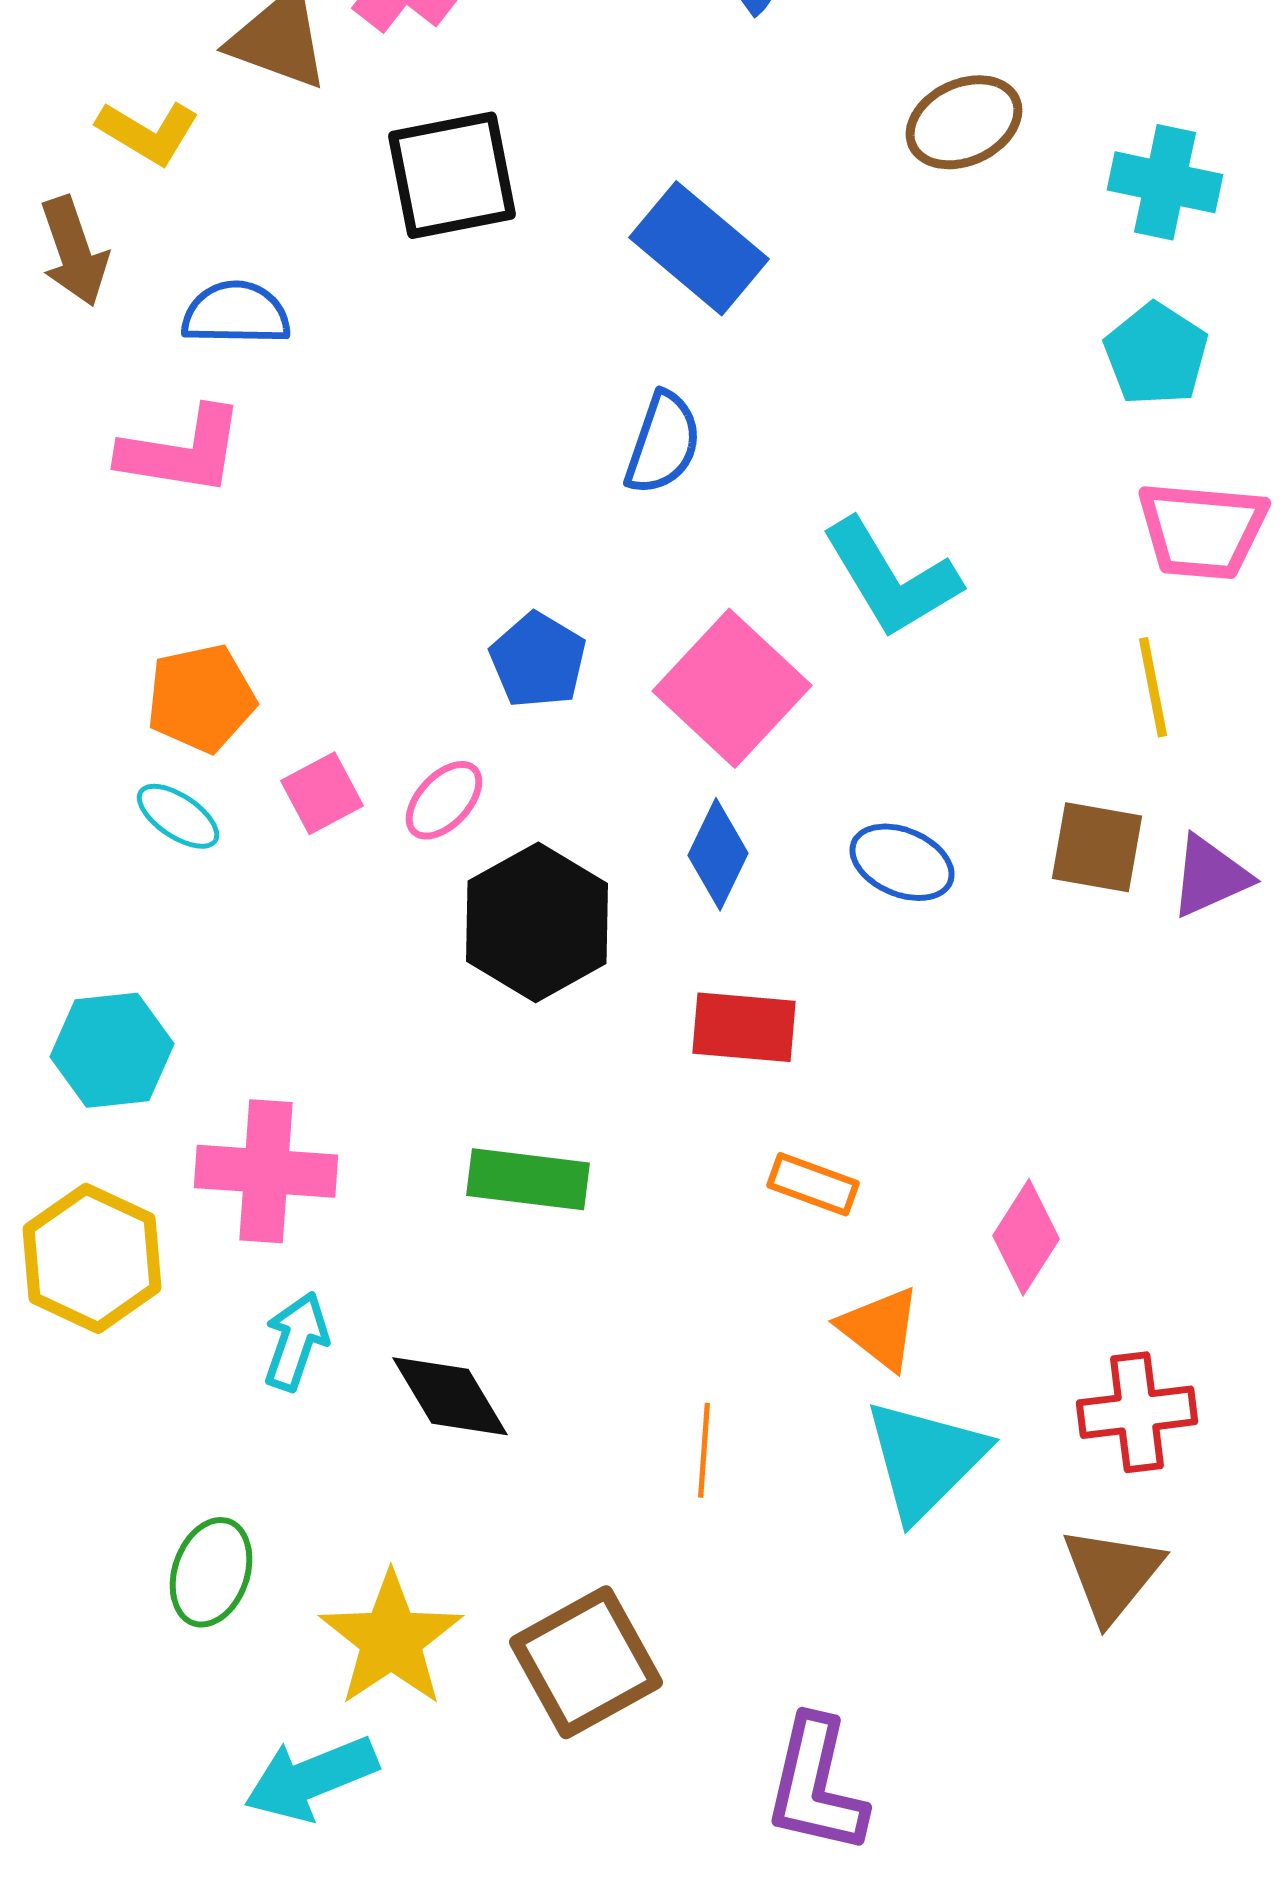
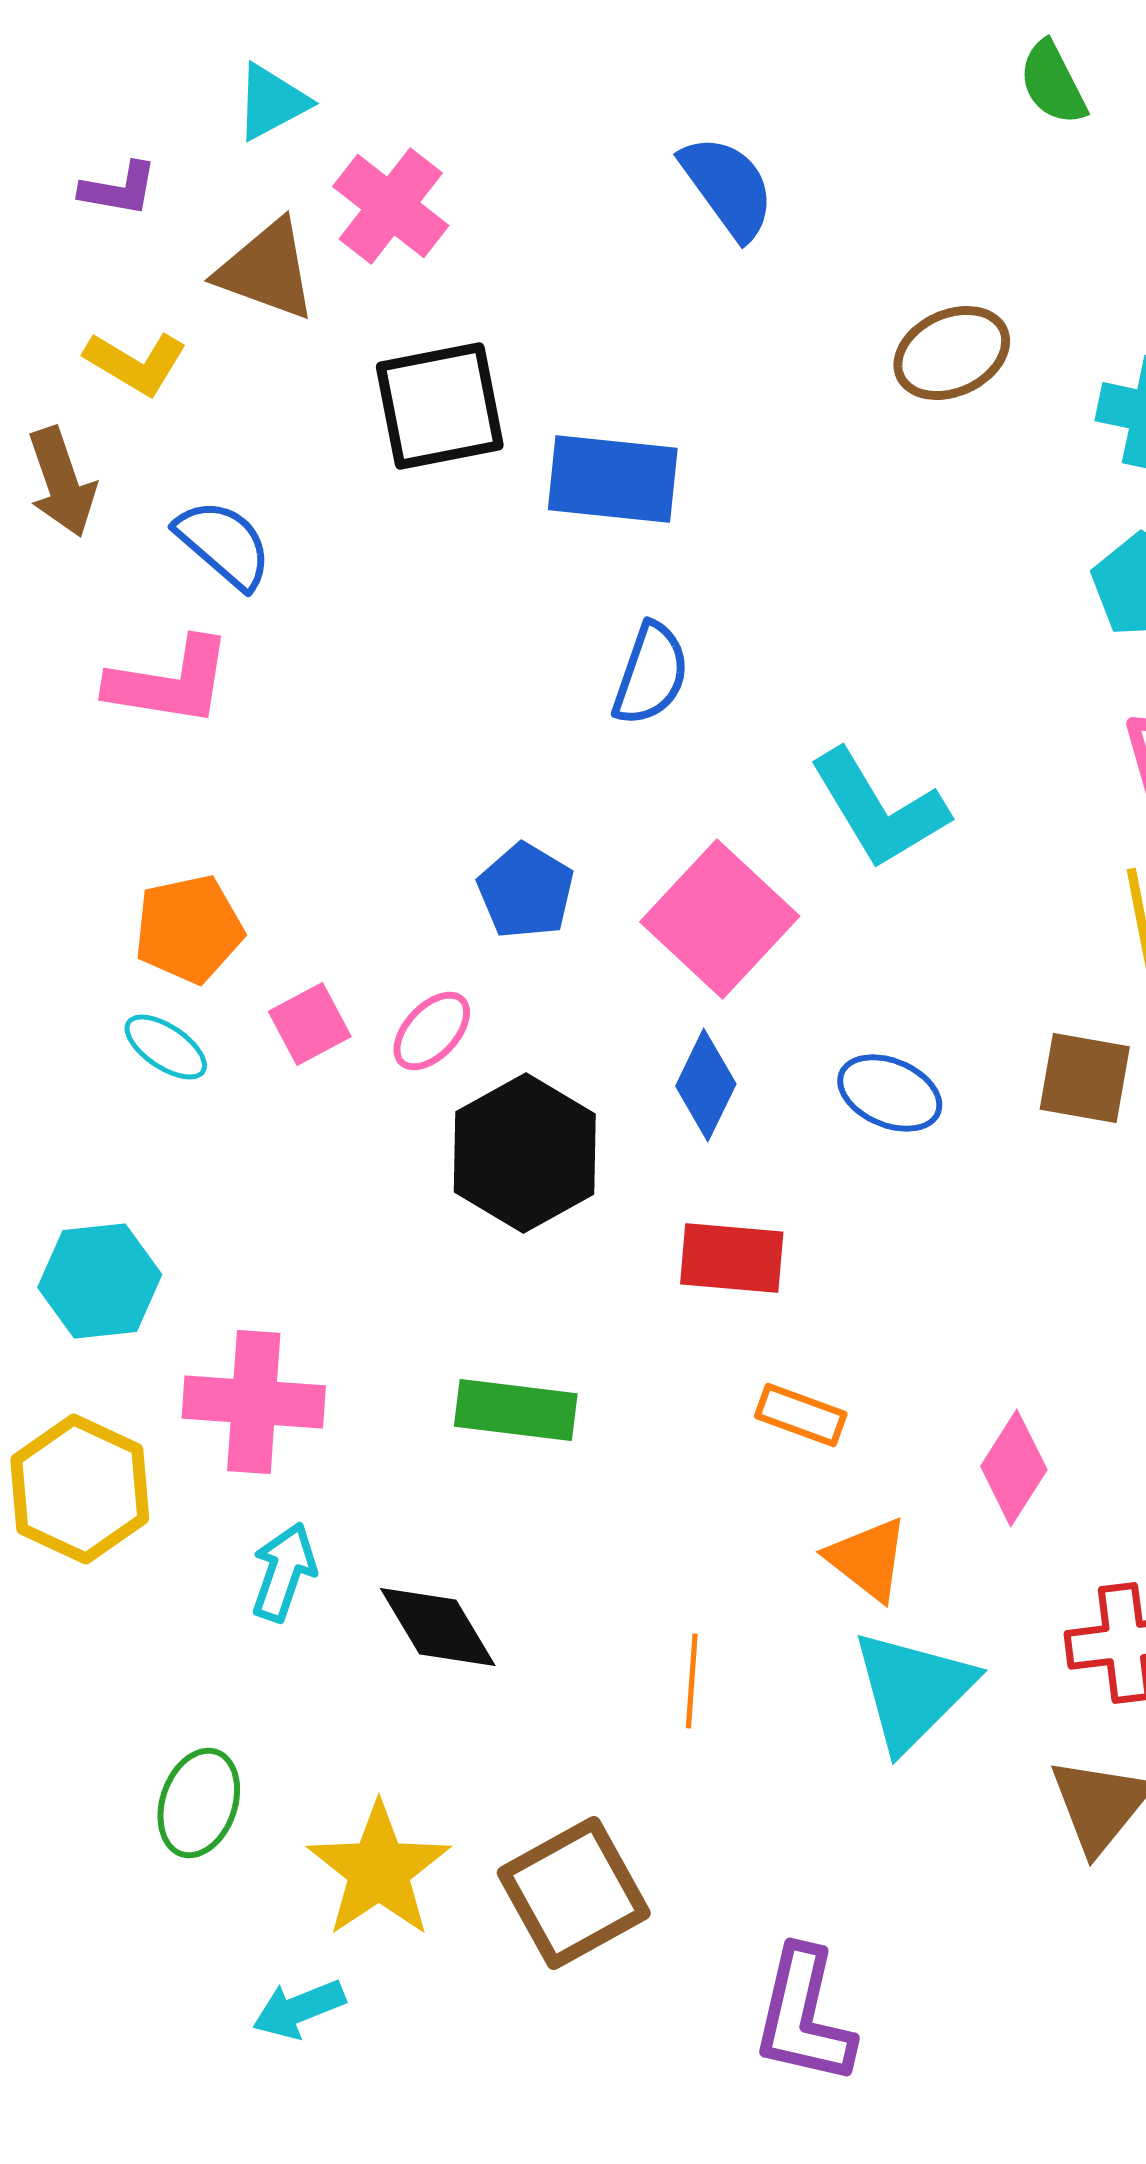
blue rectangle: (699, 248) -> (613, 479), moved, turned -34
blue semicircle: (236, 313) -> (224, 544), turned 40
cyan arrow: (311, 1778) -> (299, 2009), size x0.7

